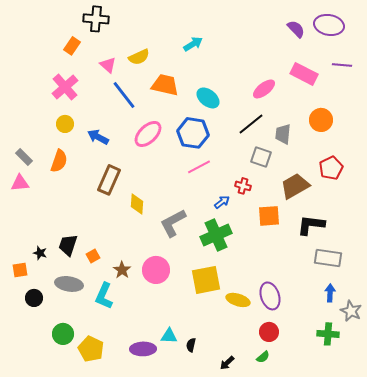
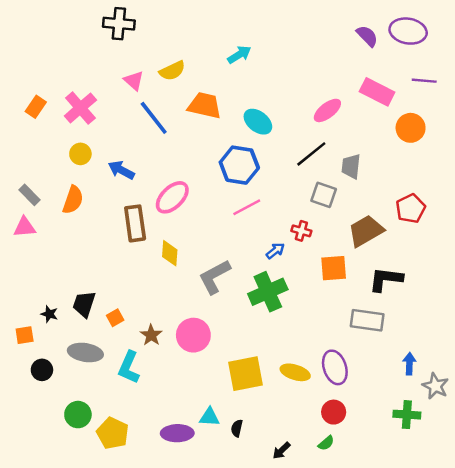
orange rectangle: (72, 46) -> (36, 107), moved
orange circle: (321, 120) -> (411, 128), moved
pink ellipse: (148, 134) -> (172, 197), moved
brown rectangle: (109, 180) -> (135, 223), turned -32
gray rectangle: (328, 258) -> (367, 320), moved
yellow square: (206, 280) -> (245, 374), moved

